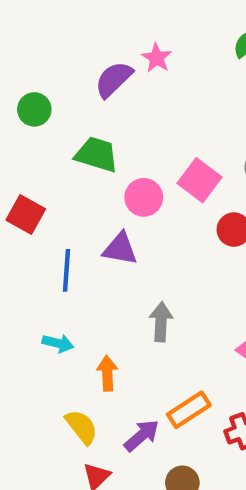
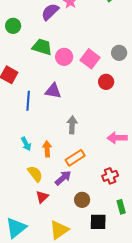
pink circle: (144, 197) -> (64, 57), moved
cyan arrow: (58, 343) -> (26, 144), moved, turned 48
orange rectangle: (189, 410) -> (75, 158), moved

